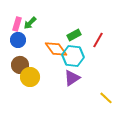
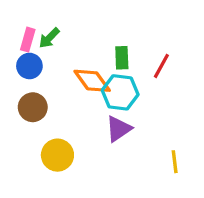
green rectangle: (74, 35) -> (122, 58), turned -64
yellow circle: (30, 77) -> (57, 155), moved
yellow line: (106, 98) -> (175, 162), turned 40

